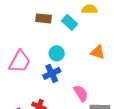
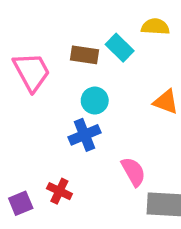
brown rectangle: (44, 18) -> (85, 55), moved
pink trapezoid: (20, 62) -> (32, 72), moved, turned -60

